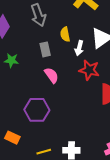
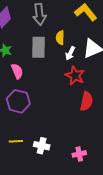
gray rectangle: (45, 49) -> (39, 47), size x1.5
pink semicircle: (51, 75) -> (17, 71), moved

